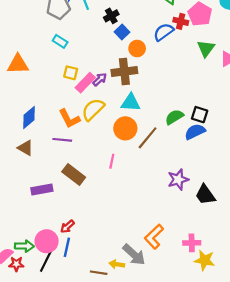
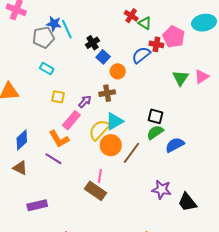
green triangle: (206, 48) -> (181, 78), moved
brown cross: (124, 72) -> (107, 93), size x0.7
pink rectangle: (85, 83) -> (71, 120), moved
cyan triangle: (131, 103) -> (114, 121), turned -30
yellow semicircle: (93, 109) -> (99, 130), moved
black square: (200, 115) -> (156, 116), moved
purple line: (62, 140) -> (53, 159), turned 30
brown rectangle: (74, 175) -> (96, 191), moved
purple star: (178, 180) -> (162, 190), turned 30

